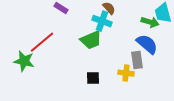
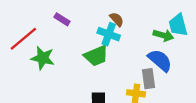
red line: (42, 42) -> (23, 39), moved
green star: (24, 61) -> (43, 58), moved

